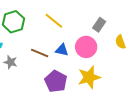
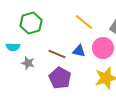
yellow line: (54, 21) -> (84, 22), moved
purple pentagon: (56, 81) -> (60, 78), moved

